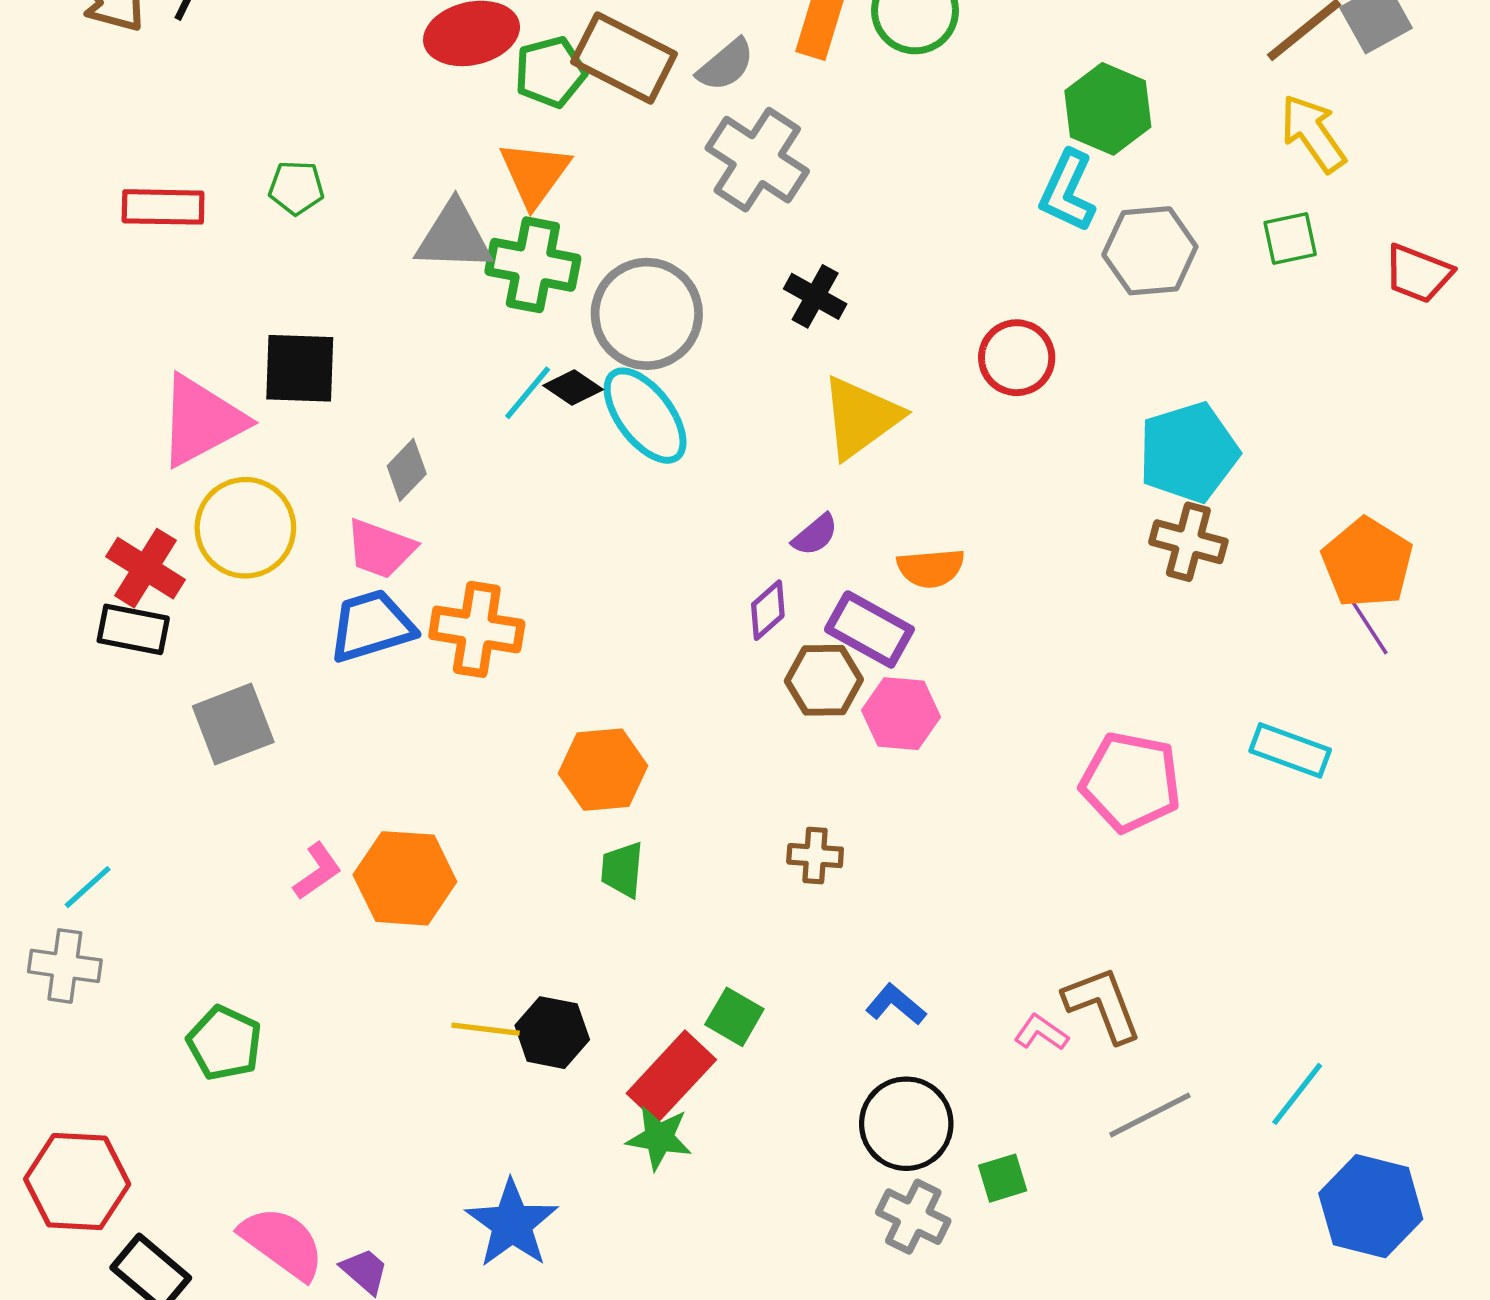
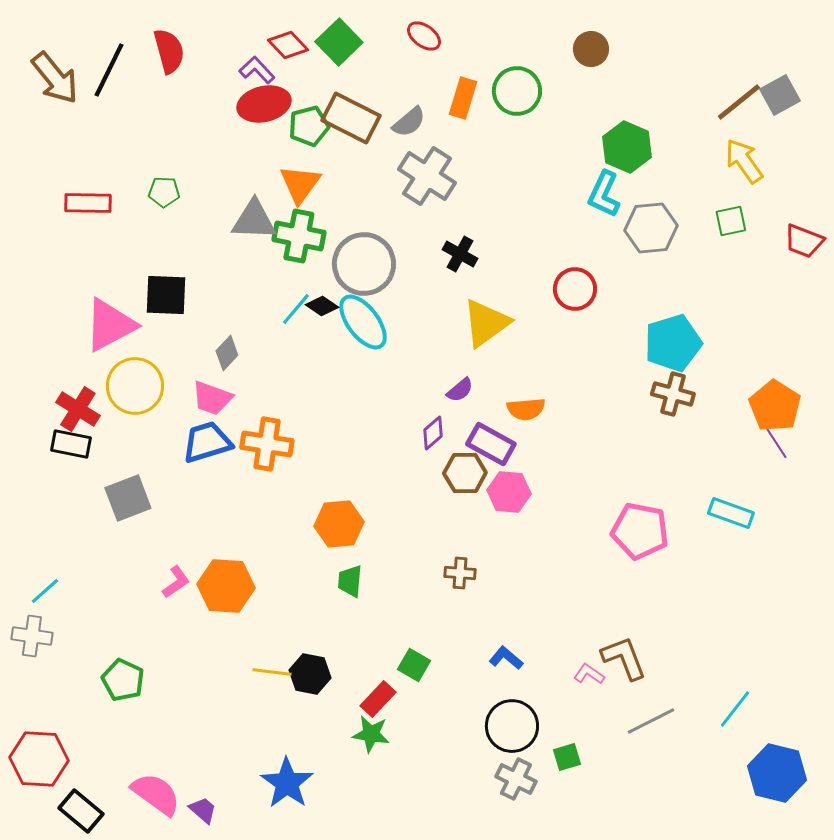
red rectangle: (671, 1076) -> (378, 699), size x0.7

